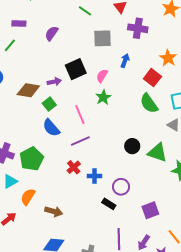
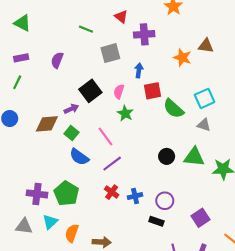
red square: (152, 78) -> (153, 91), moved, turned -36

